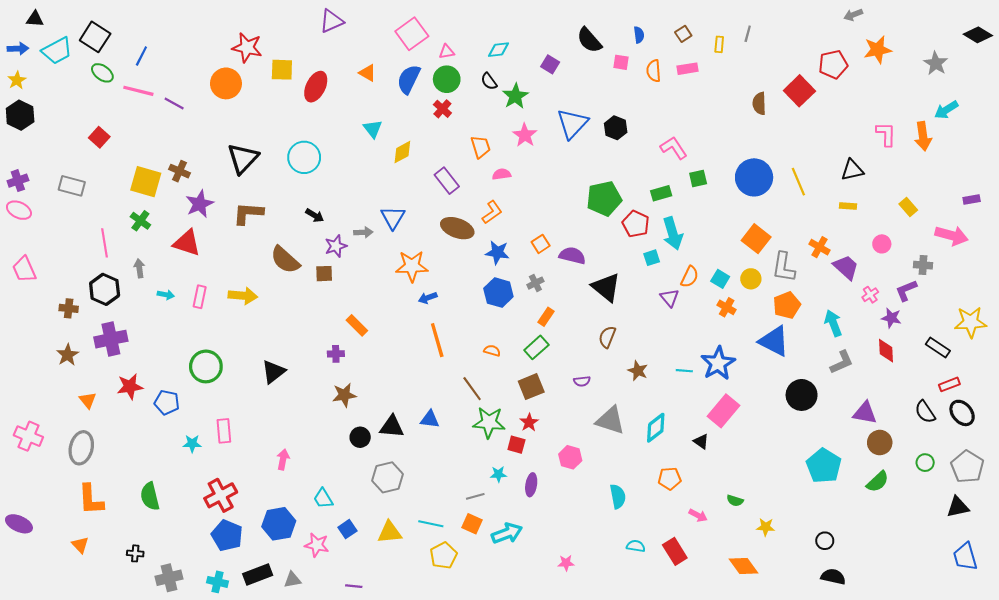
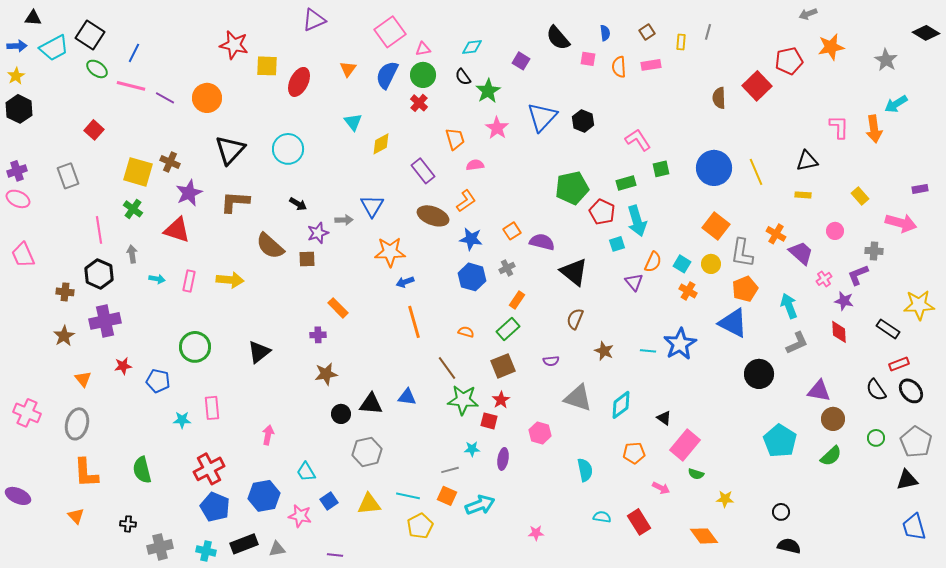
orange triangle: (367, 73) -> (348, 69), turned 36
orange circle: (226, 83) -> (207, 98), moved
gray rectangle: (72, 186) -> (68, 176), turned 55
red star: (130, 387) -> (123, 366), size x0.7
pink rectangle: (723, 411) -> (685, 445), moved

